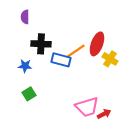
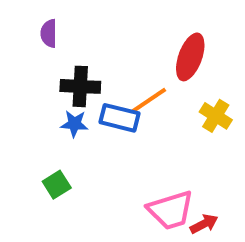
red ellipse: (97, 44) -> (190, 57), moved
blue star: (25, 66) -> (74, 124), moved

